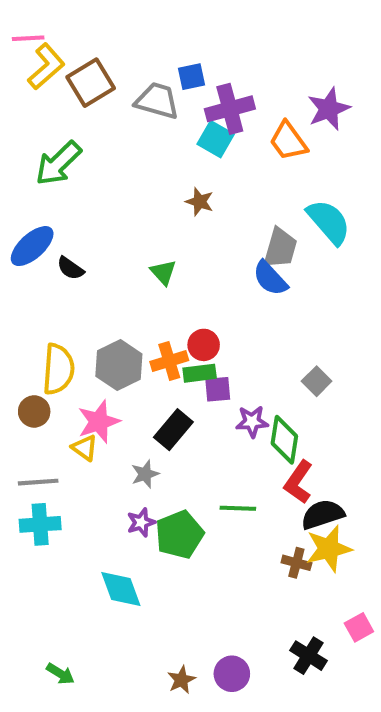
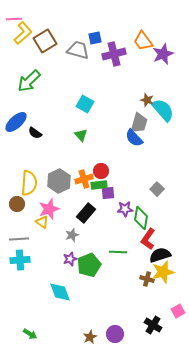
cyan square: (216, 139) -> (85, 104), moved
orange trapezoid: (288, 141) -> (143, 41), moved
brown star: (200, 202) -> (147, 100), moved

